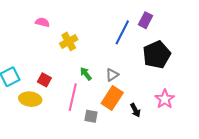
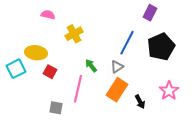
blue line: (122, 32) -> (127, 43), moved
yellow ellipse: (30, 99) -> (36, 53), moved
gray square: (91, 116) -> (56, 108), moved

